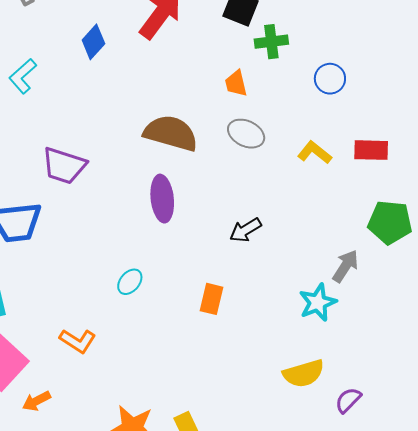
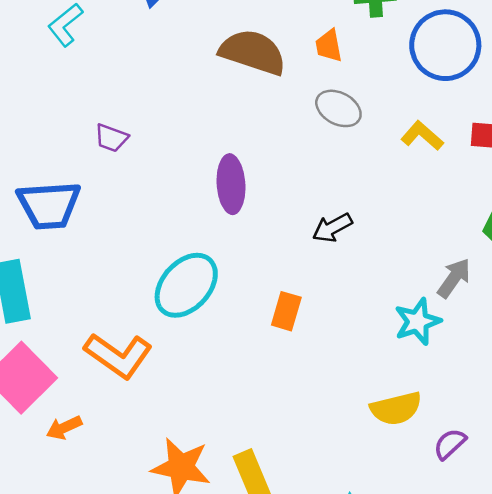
blue circle: (330, 79) -> (445, 45), size x1.8
brown semicircle: (171, 133) -> (253, 52), moved
purple trapezoid: (64, 166) -> (111, 138), size x0.6
cyan ellipse: (130, 282) -> (186, 285), size x2.0
orange L-shape: (78, 341) -> (118, 355), size x1.5

